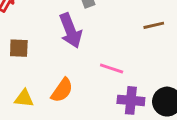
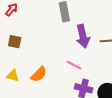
purple arrow: (70, 31) -> (83, 36), moved

